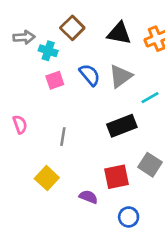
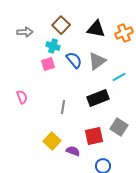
cyan cross: (48, 51) -> (53, 46), moved
gray line: (63, 137) -> (63, 107), moved
yellow square: (47, 178) -> (52, 141), moved

